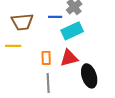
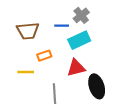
yellow line: (13, 46) -> (26, 72), moved
orange rectangle: (46, 58) -> (44, 56), moved, turned 72

